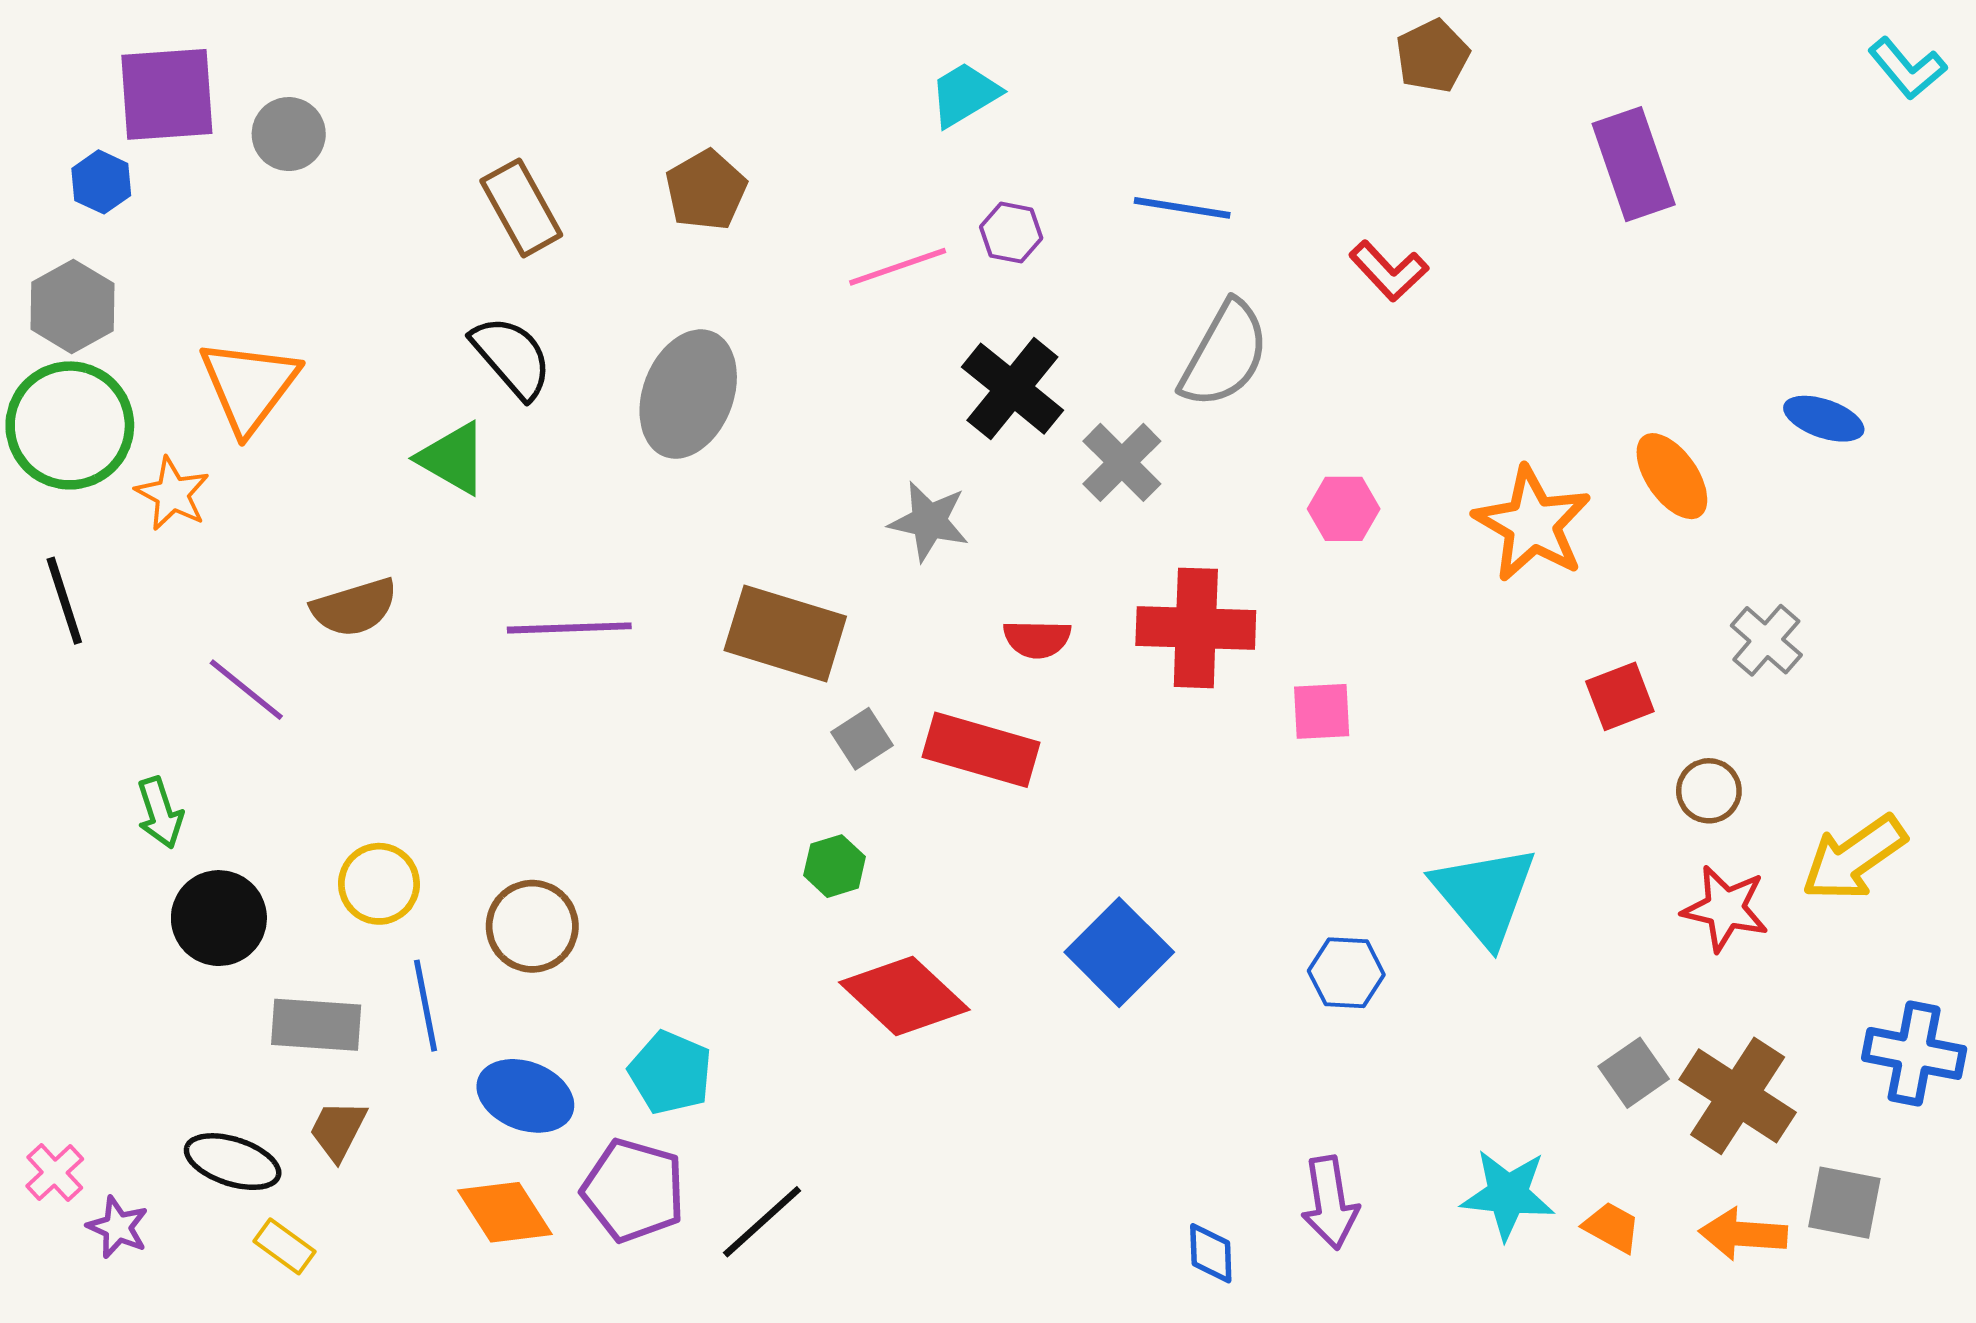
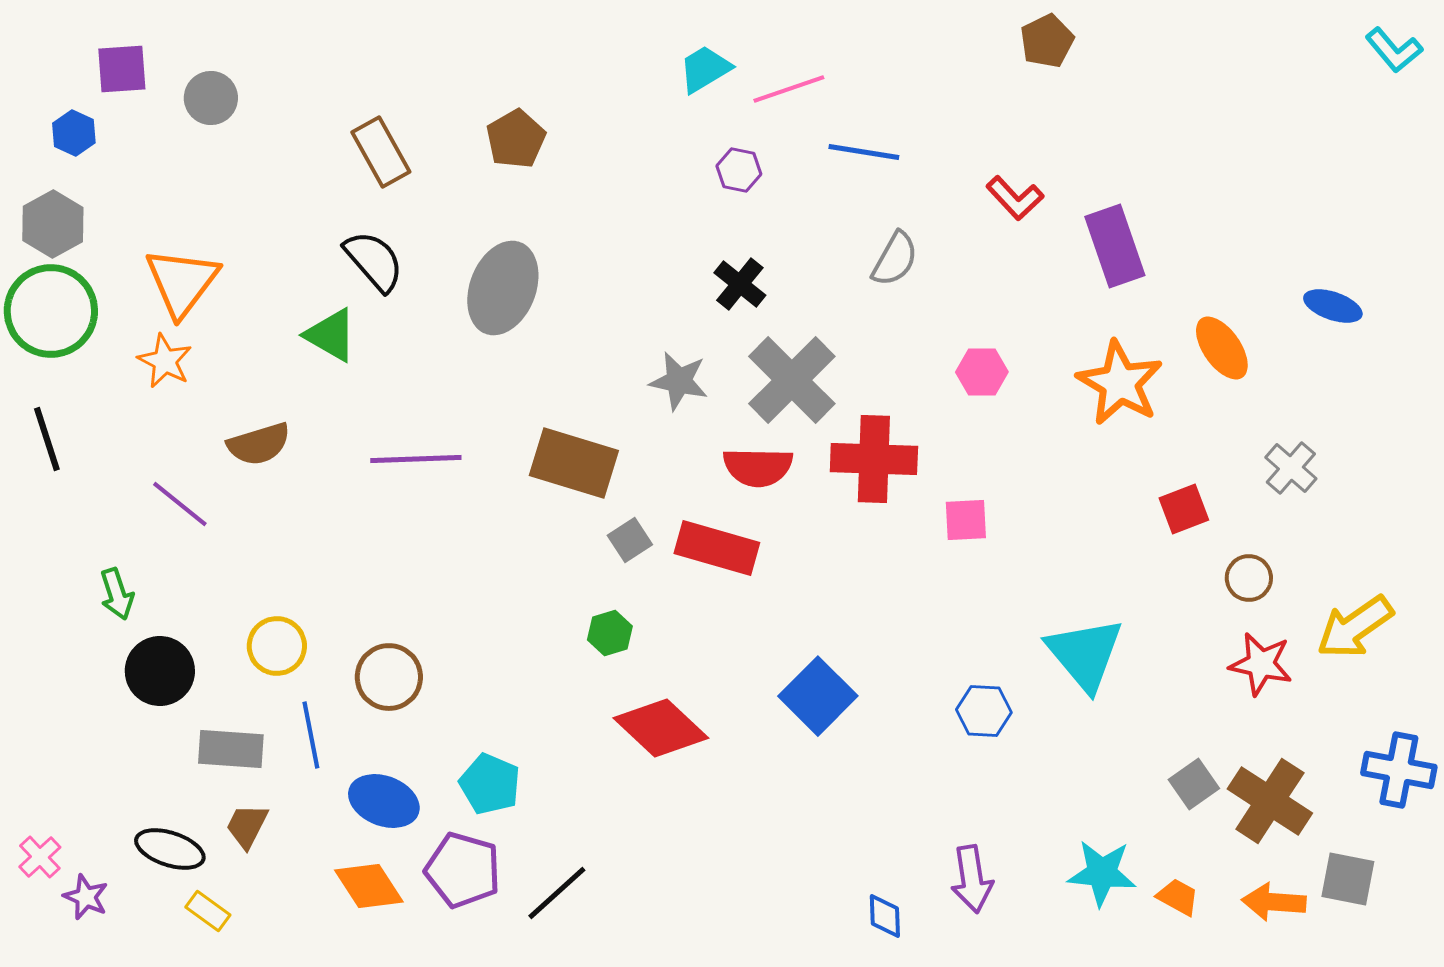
purple square: (167, 94) -> (122, 69), size x0.7
purple rectangle: (1634, 164) -> (1115, 246), moved
pink line: (898, 267) -> (789, 89), moved
gray semicircle: (1225, 354) -> (895, 259), size x0.7
black cross: (1012, 389) -> (740, 284), size x0.7
gray cross: (1122, 462) -> (792, 380), moved, size x1.5
orange star: (172, 494) -> (165, 361), moved
red semicircle: (1037, 639) -> (758, 467), size x1.4

